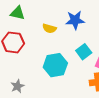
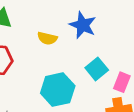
blue star: (75, 20) -> (83, 25), turned 30

